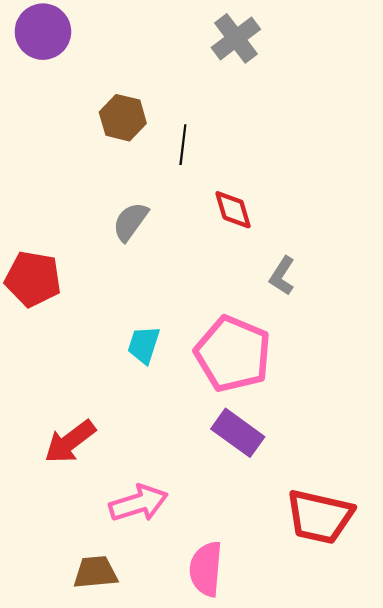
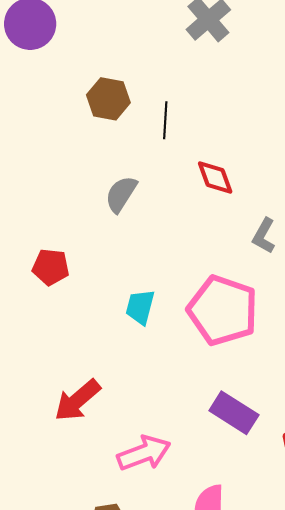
red pentagon: (33, 279) -> (51, 267), moved, size x0.7
purple rectangle: (238, 433) -> (234, 413), moved

